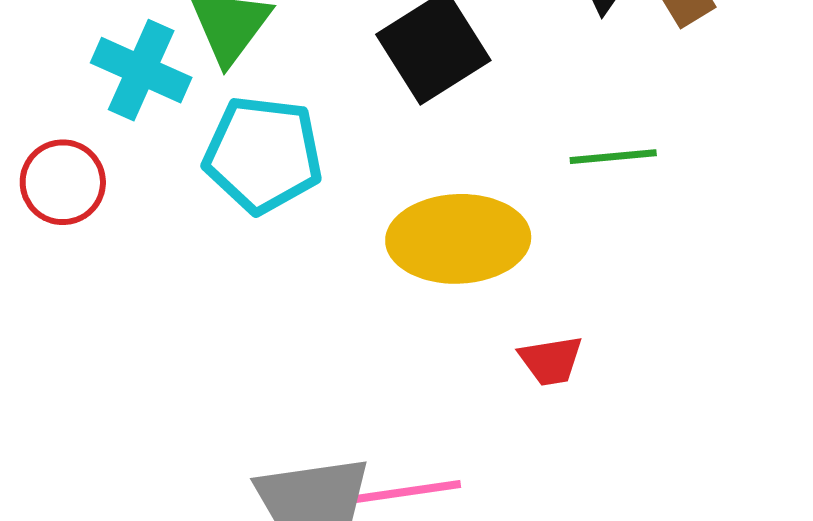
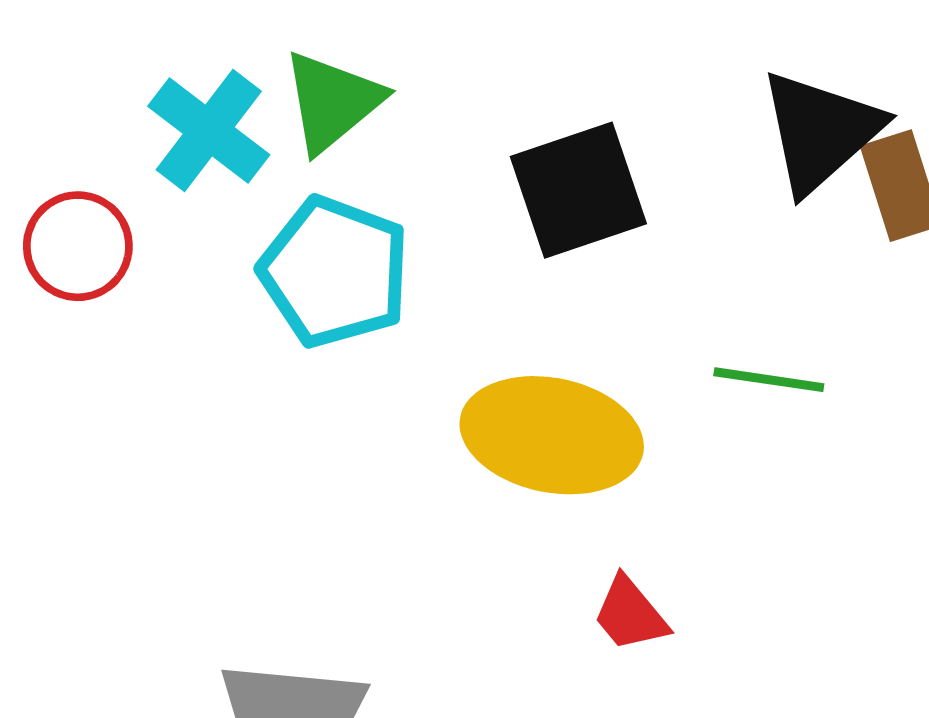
red trapezoid: (551, 361) -> (630, 614), turned 46

